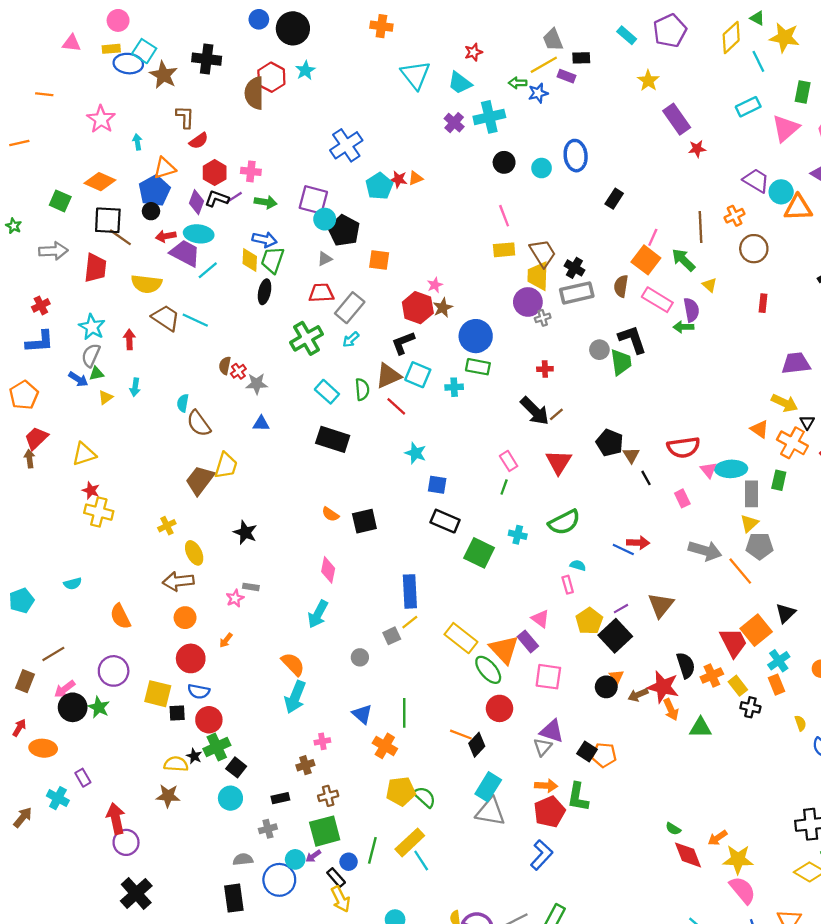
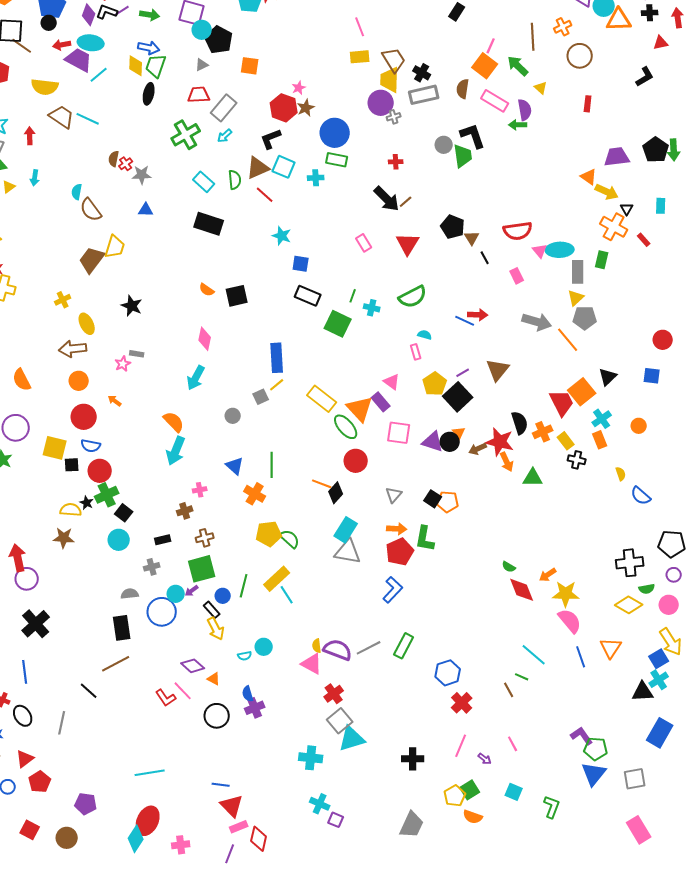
orange triangle: (760, 429) -> (589, 177), moved
green line: (504, 487) -> (353, 296), moved
orange arrow: (226, 640) -> (115, 401), turned 88
purple triangle: (552, 731) -> (433, 442), moved

